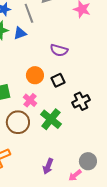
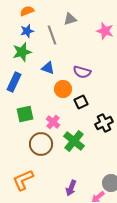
blue triangle: (20, 33) -> (48, 68), moved, turned 40
orange circle: (35, 75) -> (63, 89), moved

